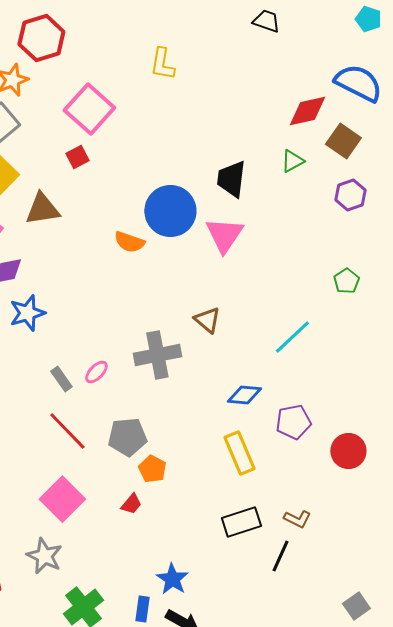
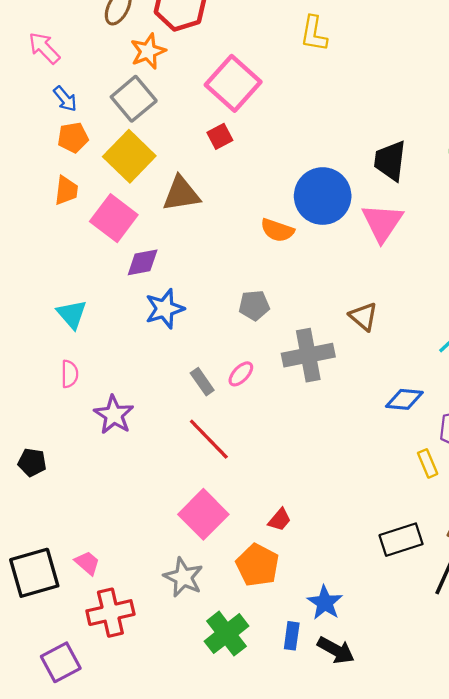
gray pentagon: (127, 437) -> (254, 305), moved, size x0.7
yellow rectangle: (239, 453) -> (428, 463), moved, size x0.6
orange pentagon: (152, 469) -> (257, 565), moved, size x1.4

